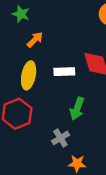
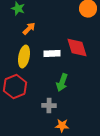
gray cross: (60, 138) -> (49, 106), turned 32

